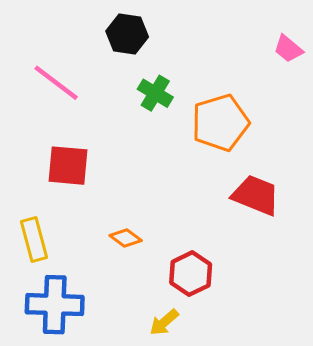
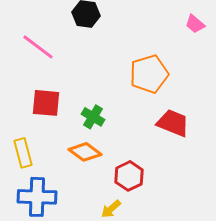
green cross: (155, 93) -> (93, 117), moved
orange diamond: (126, 238) -> (85, 152), size x1.5

